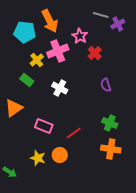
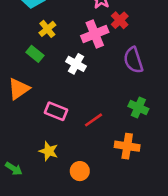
pink cross: (58, 51) -> (95, 34), moved
purple semicircle: (106, 85) -> (133, 60), size x1.5
orange cross: (111, 149) -> (127, 146), moved
orange circle: (60, 155) -> (80, 171), moved

